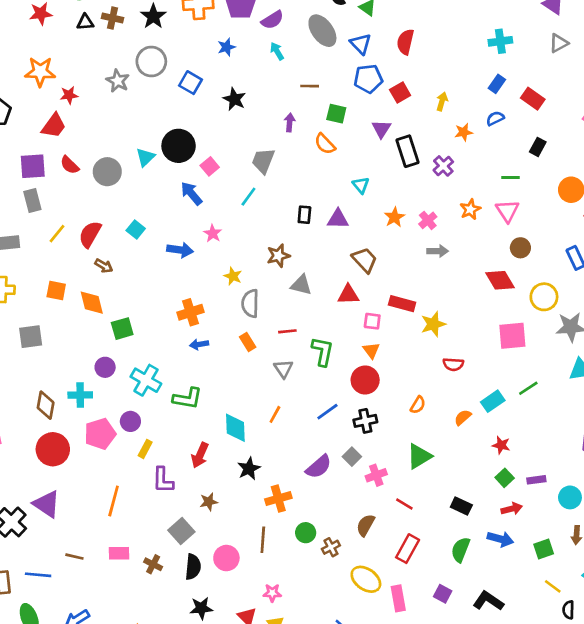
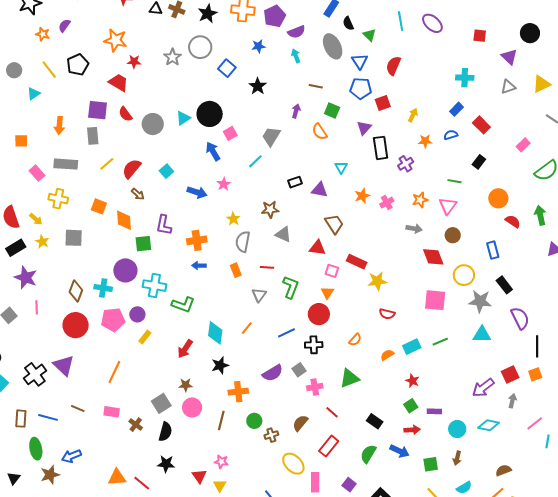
red trapezoid: (54, 126) -> (119, 83), turned -105
black rectangle: (304, 215) -> (295, 182), turned 56
gray arrow: (438, 251) -> (414, 229), moved
purple circle: (105, 367) -> (125, 270), size x1.5
cyan cross: (146, 380) -> (154, 286), turned -30
purple L-shape: (163, 480) -> (164, 225), moved
pink circle: (226, 558) -> (192, 407), moved

